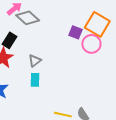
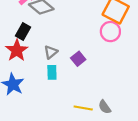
purple square: (75, 32) -> (78, 59), moved, turned 32

